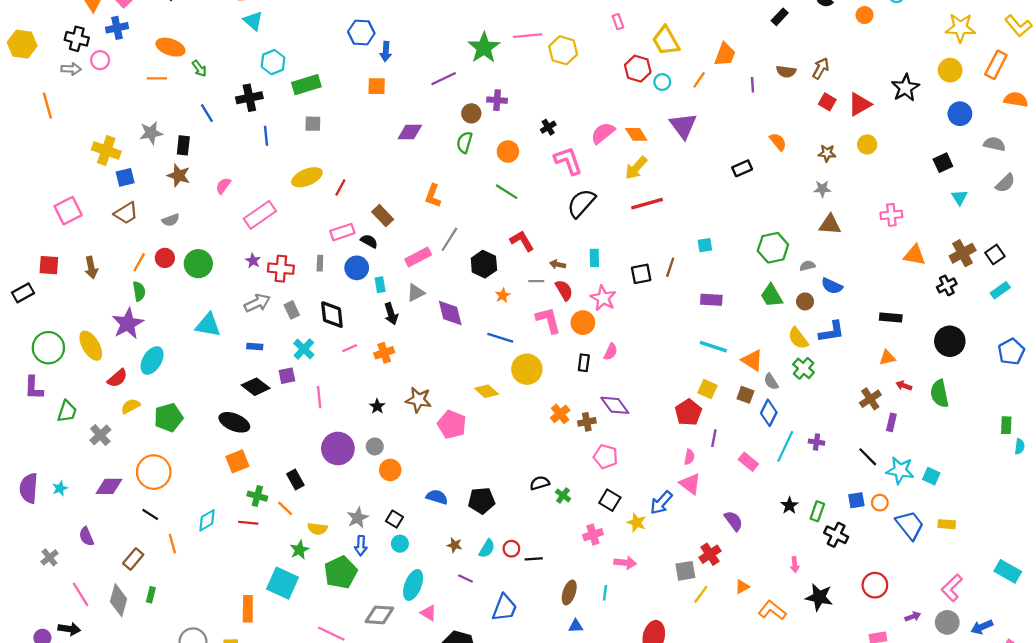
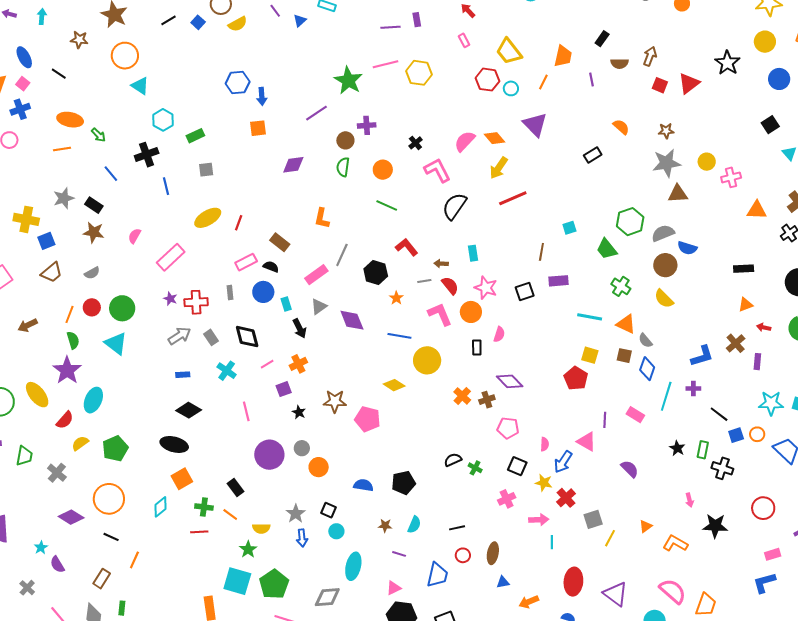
black rectangle: (780, 17) -> (602, 39), moved
green rectangle: (306, 85) -> (195, 136), size x0.7
yellow circle: (867, 144) -> (707, 162), moved
black rectangle: (183, 145) -> (94, 205), turned -54
gray star: (822, 189) -> (667, 163), size x1.8
gray semicircle: (807, 266) -> (663, 233), size x1.6
brown arrow: (91, 268) -> (28, 325), turned 84
black square: (641, 274) -> (525, 291), moved
green trapezoid: (772, 296) -> (607, 249), moved
purple rectangle: (711, 300) -> (558, 281), moved
brown circle: (805, 301) -> (665, 265), size x1.5
cyan triangle: (208, 325) -> (116, 343), moved, turned 35
blue L-shape: (832, 332) -> (702, 356), moved
green cross: (804, 368) -> (621, 286), moved
purple square: (287, 376) -> (284, 389), moved
purple line: (714, 438) -> (605, 420), moved
pink semicircle: (689, 457) -> (545, 444), moved
black line: (868, 457) -> (719, 414), moved
purple diamond: (109, 486) -> (71, 517), turned 40
cyan star: (60, 488) -> (41, 548), moved
cyan diamond: (207, 520) -> (160, 507), moved
orange line: (172, 544) -> (134, 560), turned 48
red circle: (511, 549) -> (463, 555), moved
red cross: (710, 554) -> (566, 498), moved
green pentagon: (341, 572) -> (274, 584), moved
cyan line: (605, 593) -> (552, 542), moved
pink triangle: (429, 613) -> (394, 588), moved, turned -49

